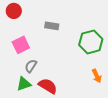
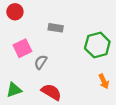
gray semicircle: (31, 66) -> (41, 62), moved
green triangle: (24, 84) -> (14, 90), moved

